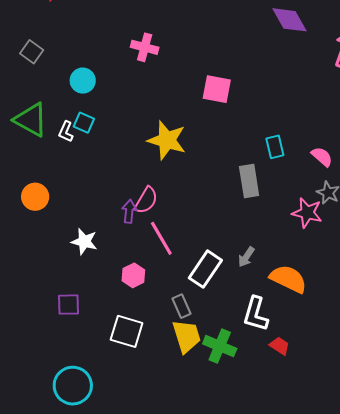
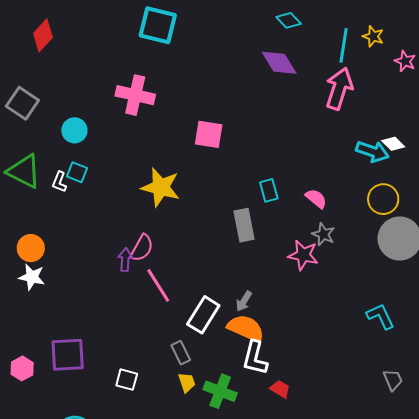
pink cross: (145, 47) -> (135, 95), size x1.4
gray square: (32, 52) -> (22, 103), size x1.4
white star: (84, 242) -> (32, 277), moved
pink hexagon: (133, 275) -> (22, 368), moved
orange semicircle: (288, 279) -> (246, 328), moved
purple square: (69, 305) -> (68, 355), size x1.5
white square: (127, 331) -> (127, 380), size x0.7
yellow trapezoid: (187, 336) -> (187, 382), size x0.6

